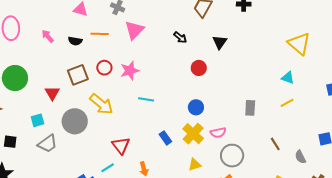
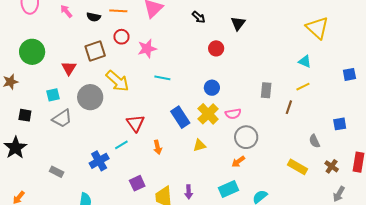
red circle: (104, 68) -> (121, 37), moved
blue rectangle: (165, 138) -> (180, 117), size x1.5
brown line: (275, 144) -> (289, 107), moved, turned 48
yellow triangle: (195, 165) -> (199, 145), moved

